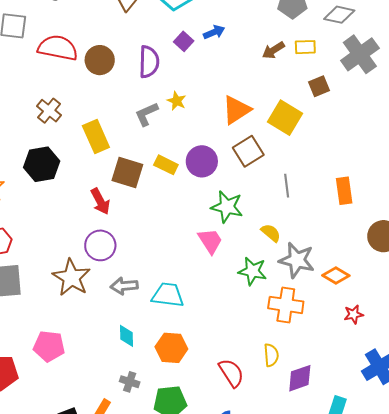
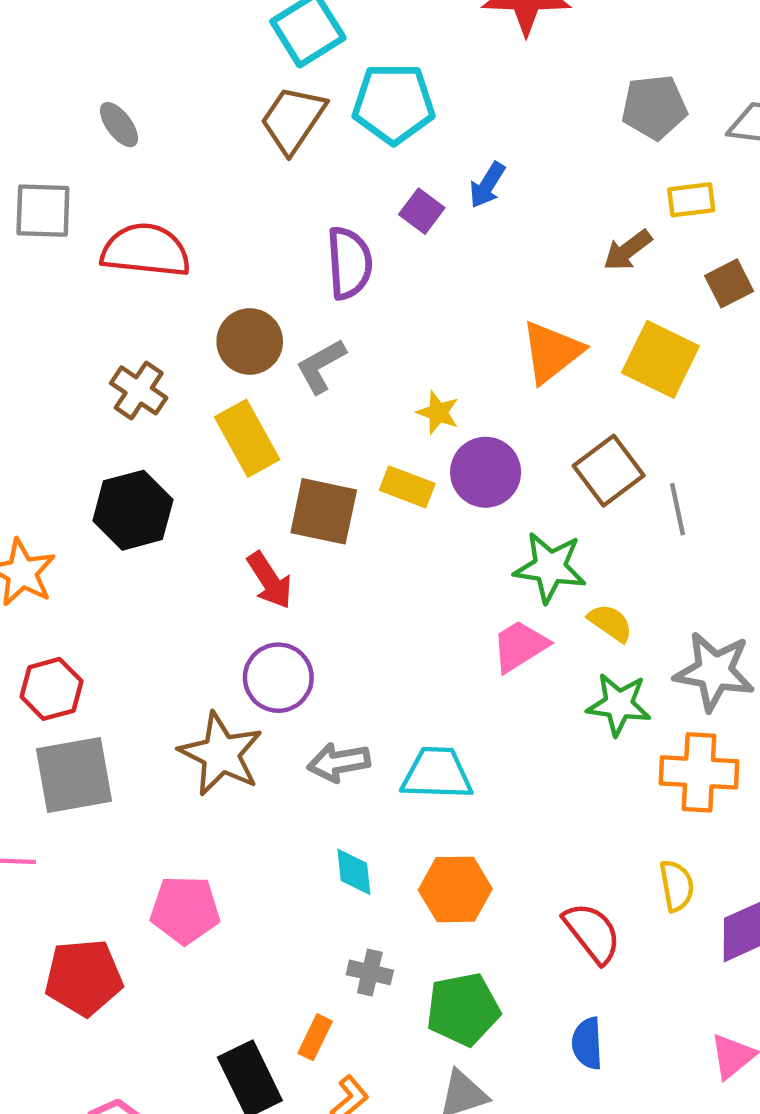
blue arrow: (214, 32) -> (487, 185), turned 150
brown arrow: (273, 50) -> (628, 250), moved
brown circle: (100, 60) -> (250, 341), moved
yellow star: (177, 101) -> (438, 413), moved
gray L-shape: (146, 114) -> (321, 366), moved
brown square: (248, 151) -> (609, 471), moved
yellow semicircle: (271, 233) -> (610, 623), moved
pink trapezoid: (210, 241) -> (520, 646), turned -84

